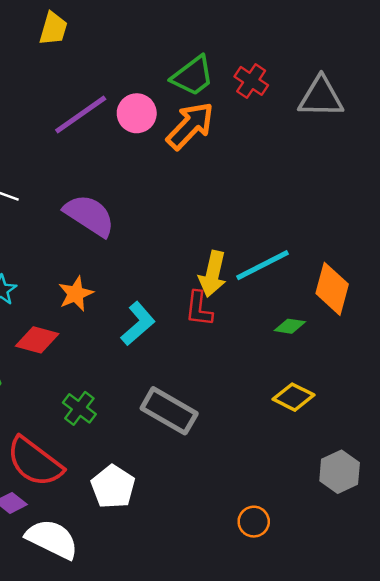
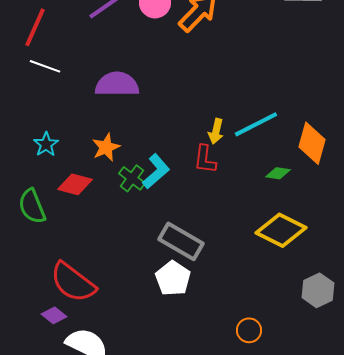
purple semicircle: (89, 215) -> (117, 84), turned -33
yellow arrow: (213, 274) -> (216, 131), size x0.7
yellow diamond: (294, 397) -> (281, 230), size x1.5
green cross: (79, 408) -> (132, 178), moved
white pentagon: (113, 487) -> (173, 278), moved

